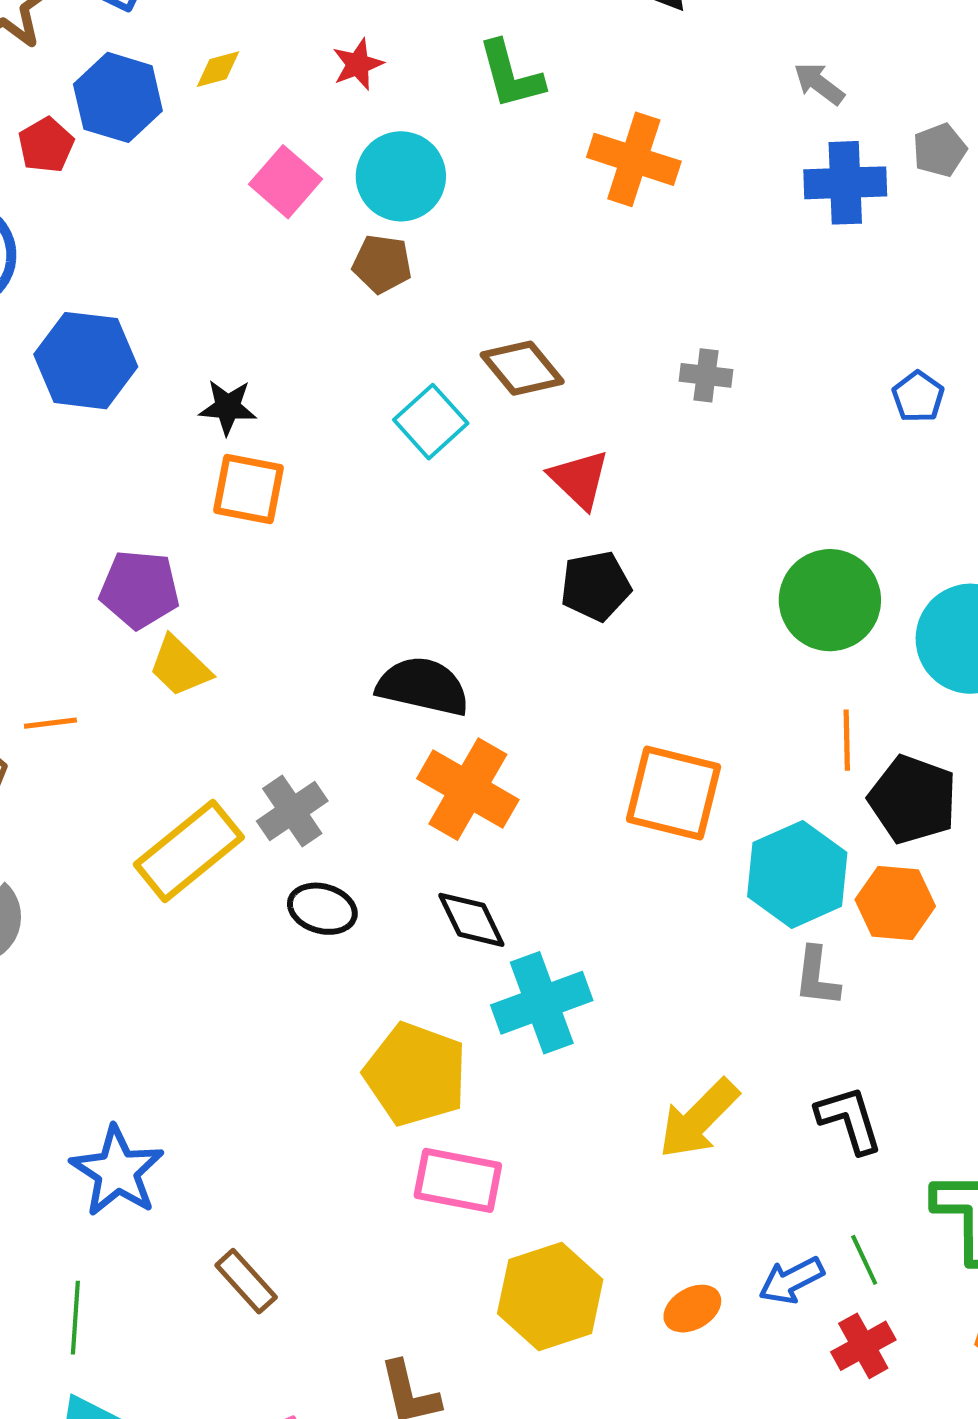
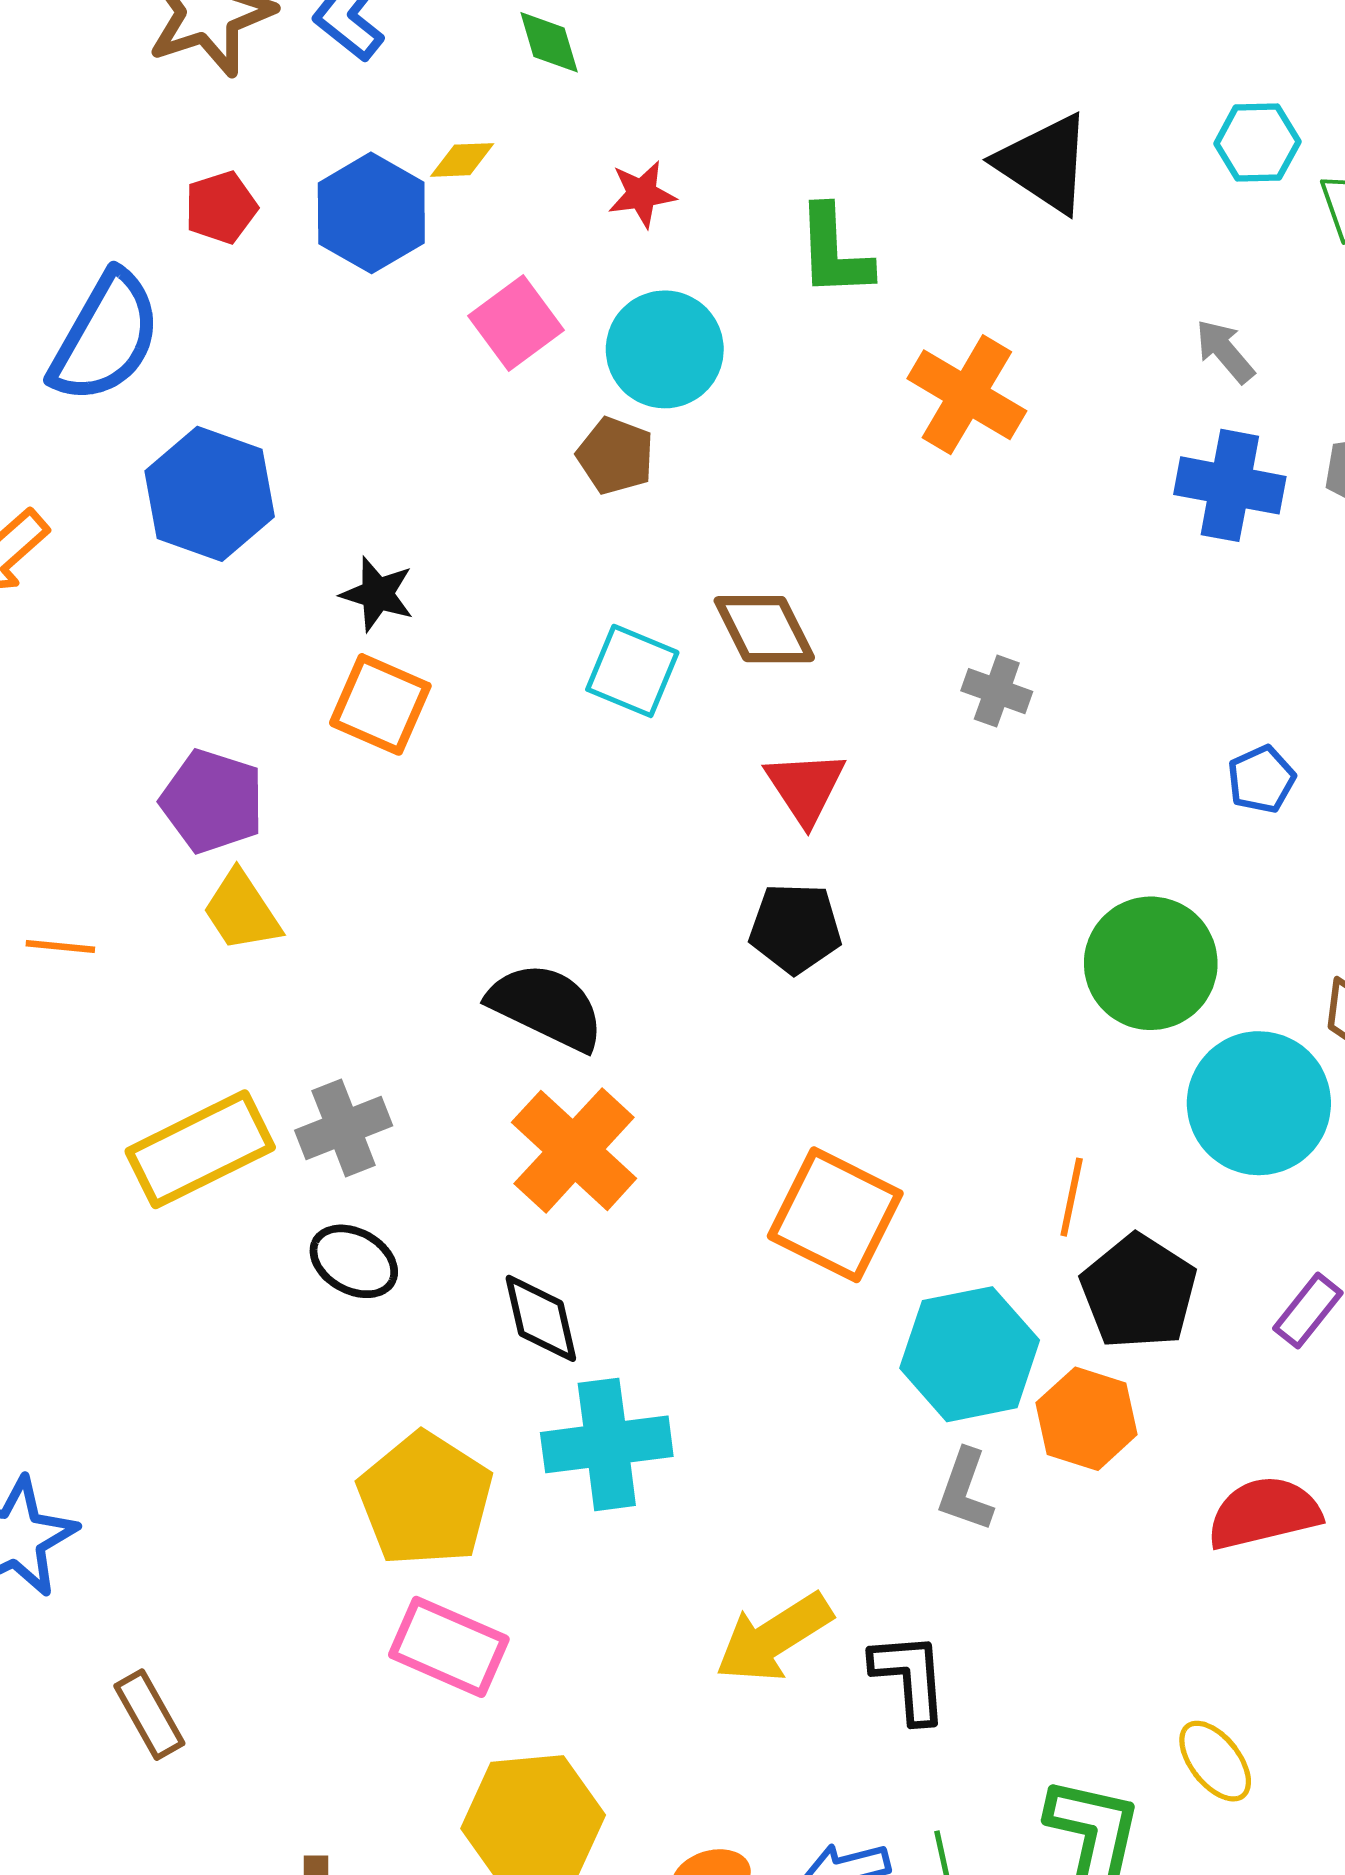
blue hexagon: (118, 97) -> (371, 213), moved
cyan square: (431, 422) -> (632, 671), turned -38
green circle: (830, 600) -> (1151, 963), moved
black L-shape: (849, 1120) -> (910, 1677), moved

